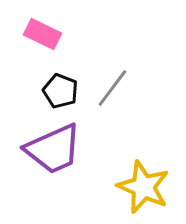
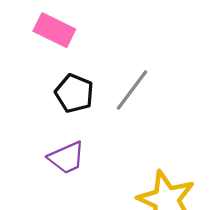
purple trapezoid: (53, 149) -> (67, 158), size x0.6

